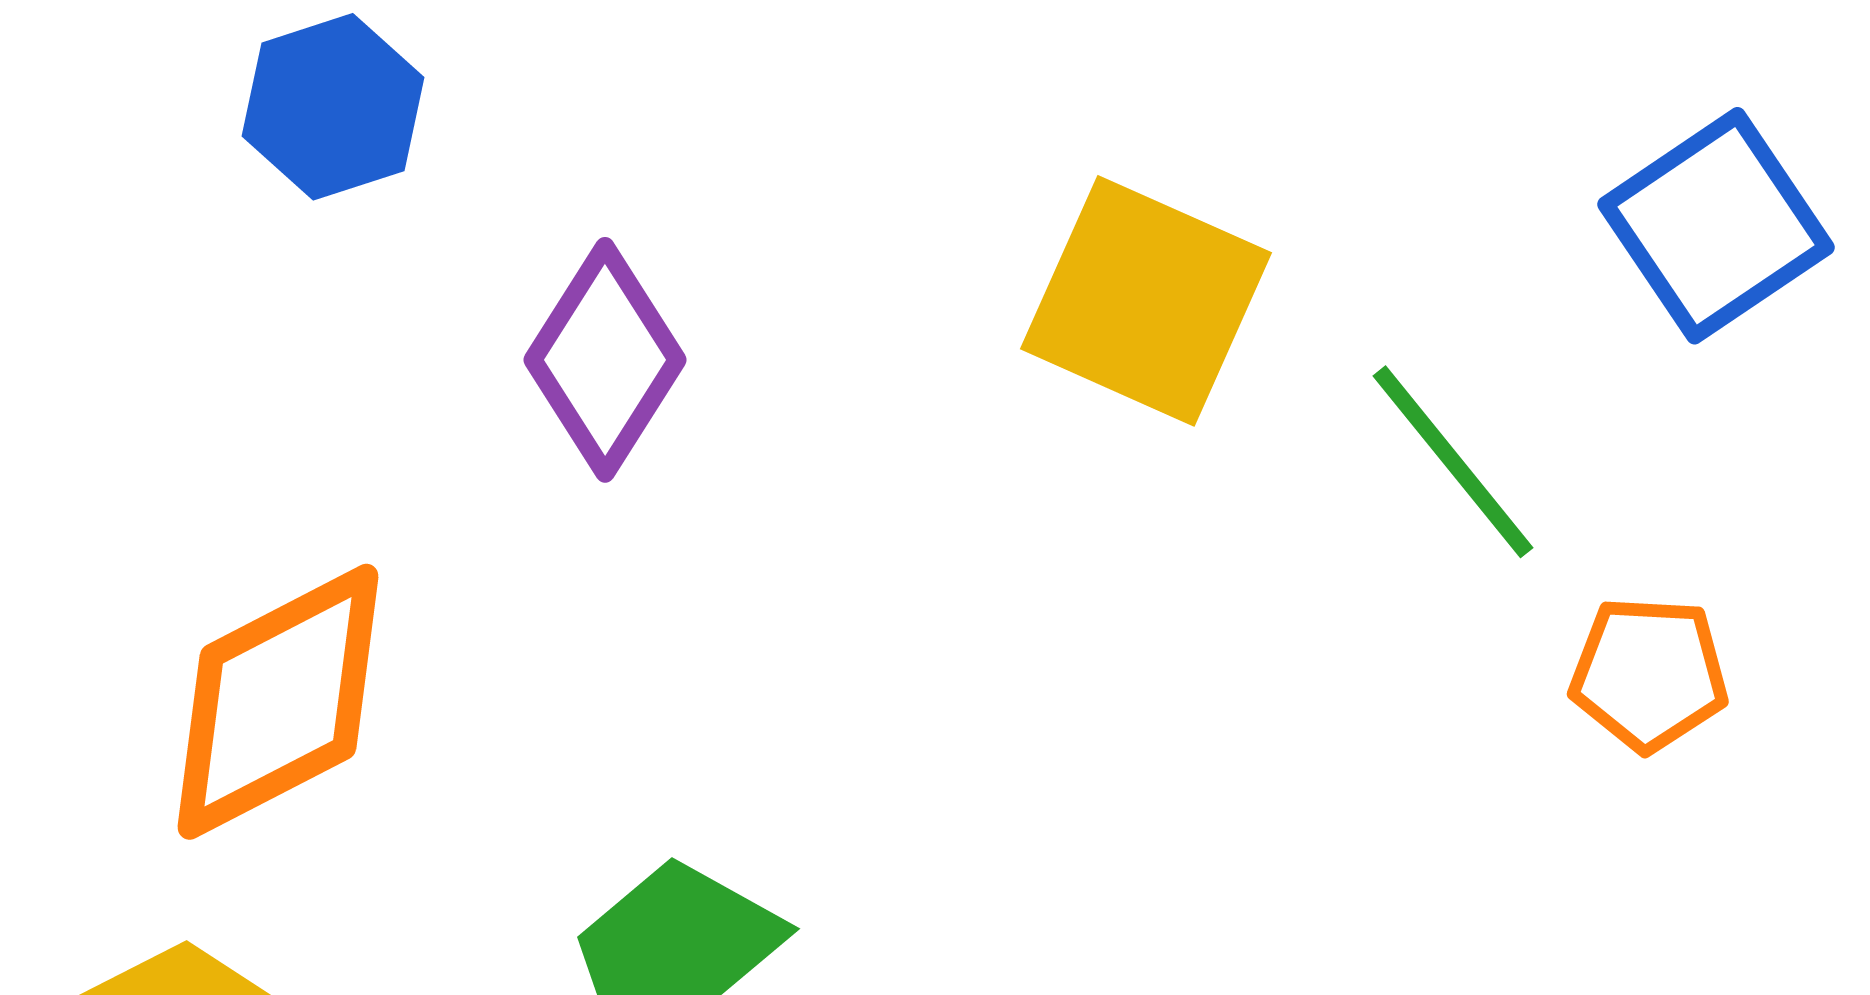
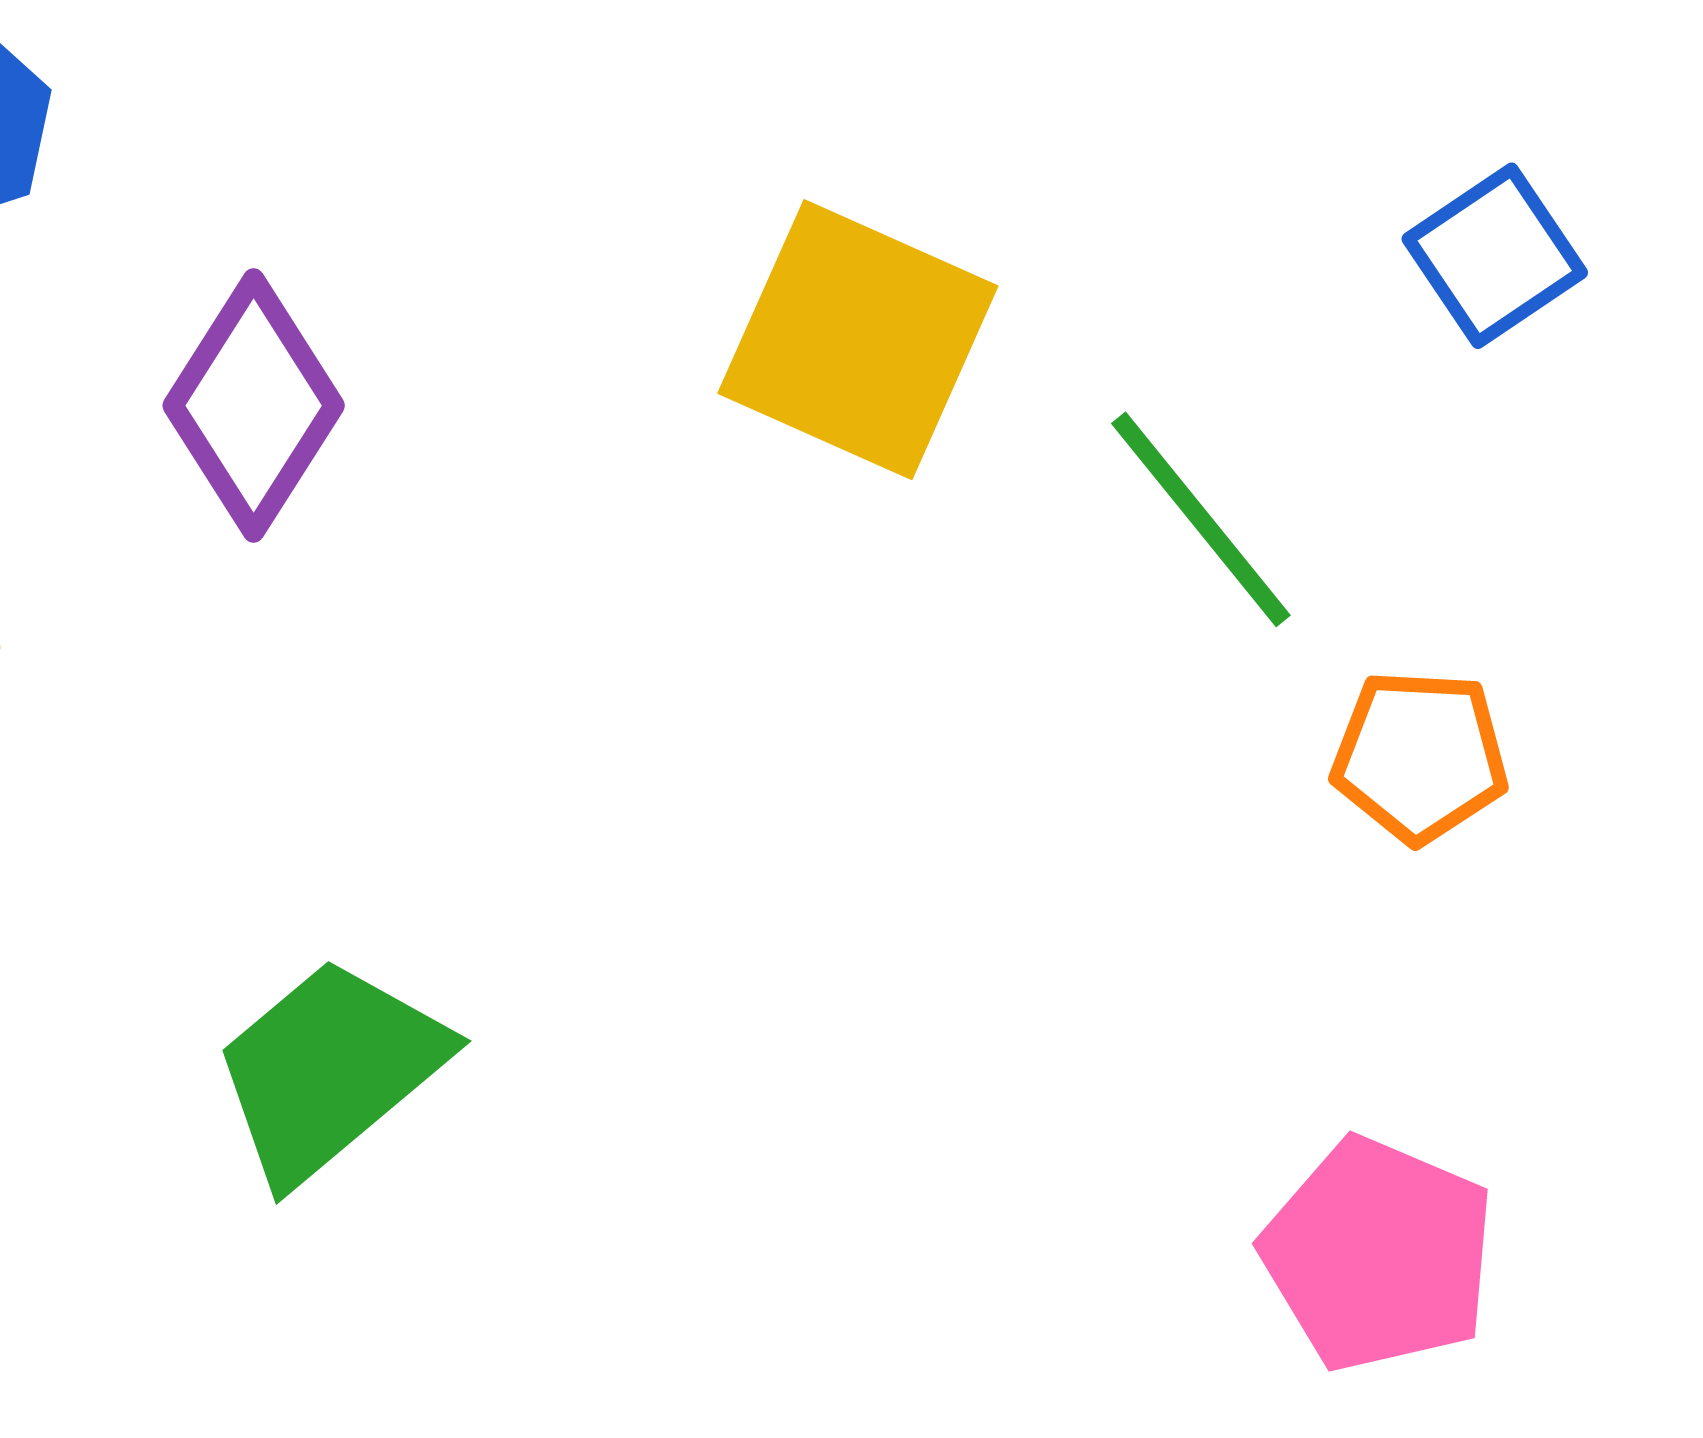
blue square: (1716, 226) -> (1495, 256), size x0.7

